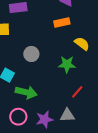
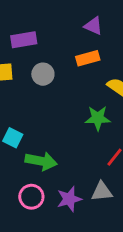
gray circle: (31, 54) -> (43, 74), moved

